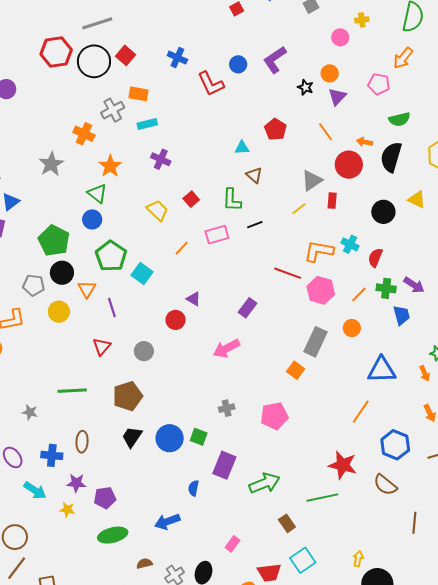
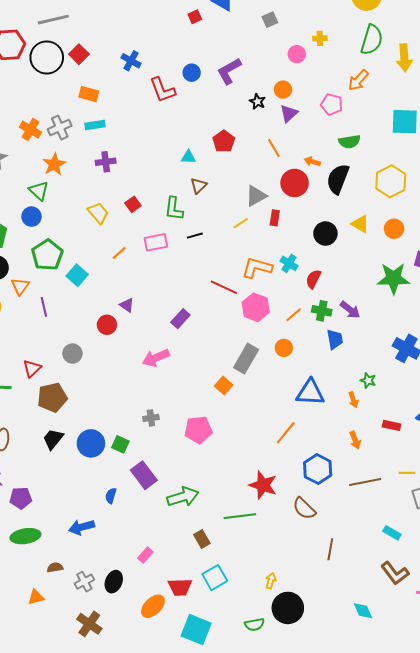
gray cross: (113, 110) -> (60, 127), moved
purple cross: (161, 159) -> (106, 162), turned -36
brown triangle: (254, 175) -> (199, 186), turned 30
red triangle: (102, 347) -> (32, 369), moved
purple rectangle: (224, 465) -> (144, 475), turned -64

